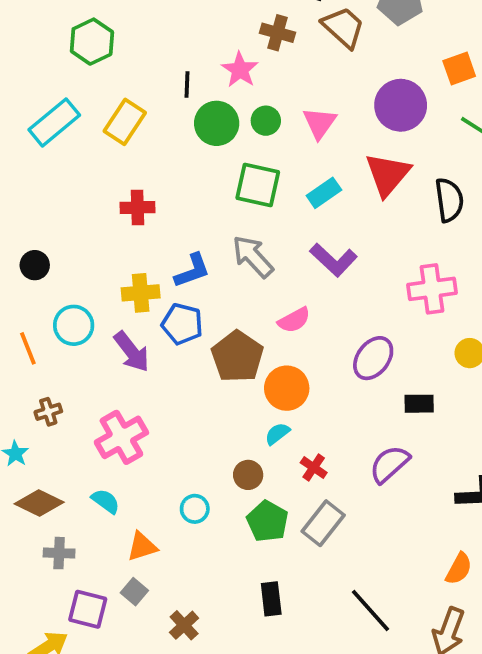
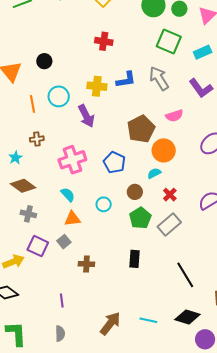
blue pentagon: (182, 324) -> (114, 163), moved
cyan semicircle: (106, 501) -> (68, 195), moved
brown cross: (184, 625) -> (86, 264), turned 35

